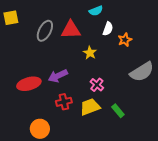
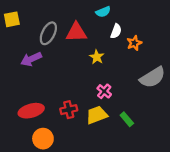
purple arrow: (58, 76) -> (31, 59), moved
red ellipse: (29, 84) -> (31, 111), moved

